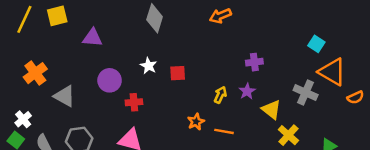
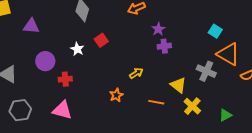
red square: (178, 73) -> (101, 40), moved, turned -32
purple star: (247, 91) -> (158, 29), moved
yellow arrow: (220, 95) -> (136, 73), turned 32
orange line: (224, 131) -> (156, 102), moved

